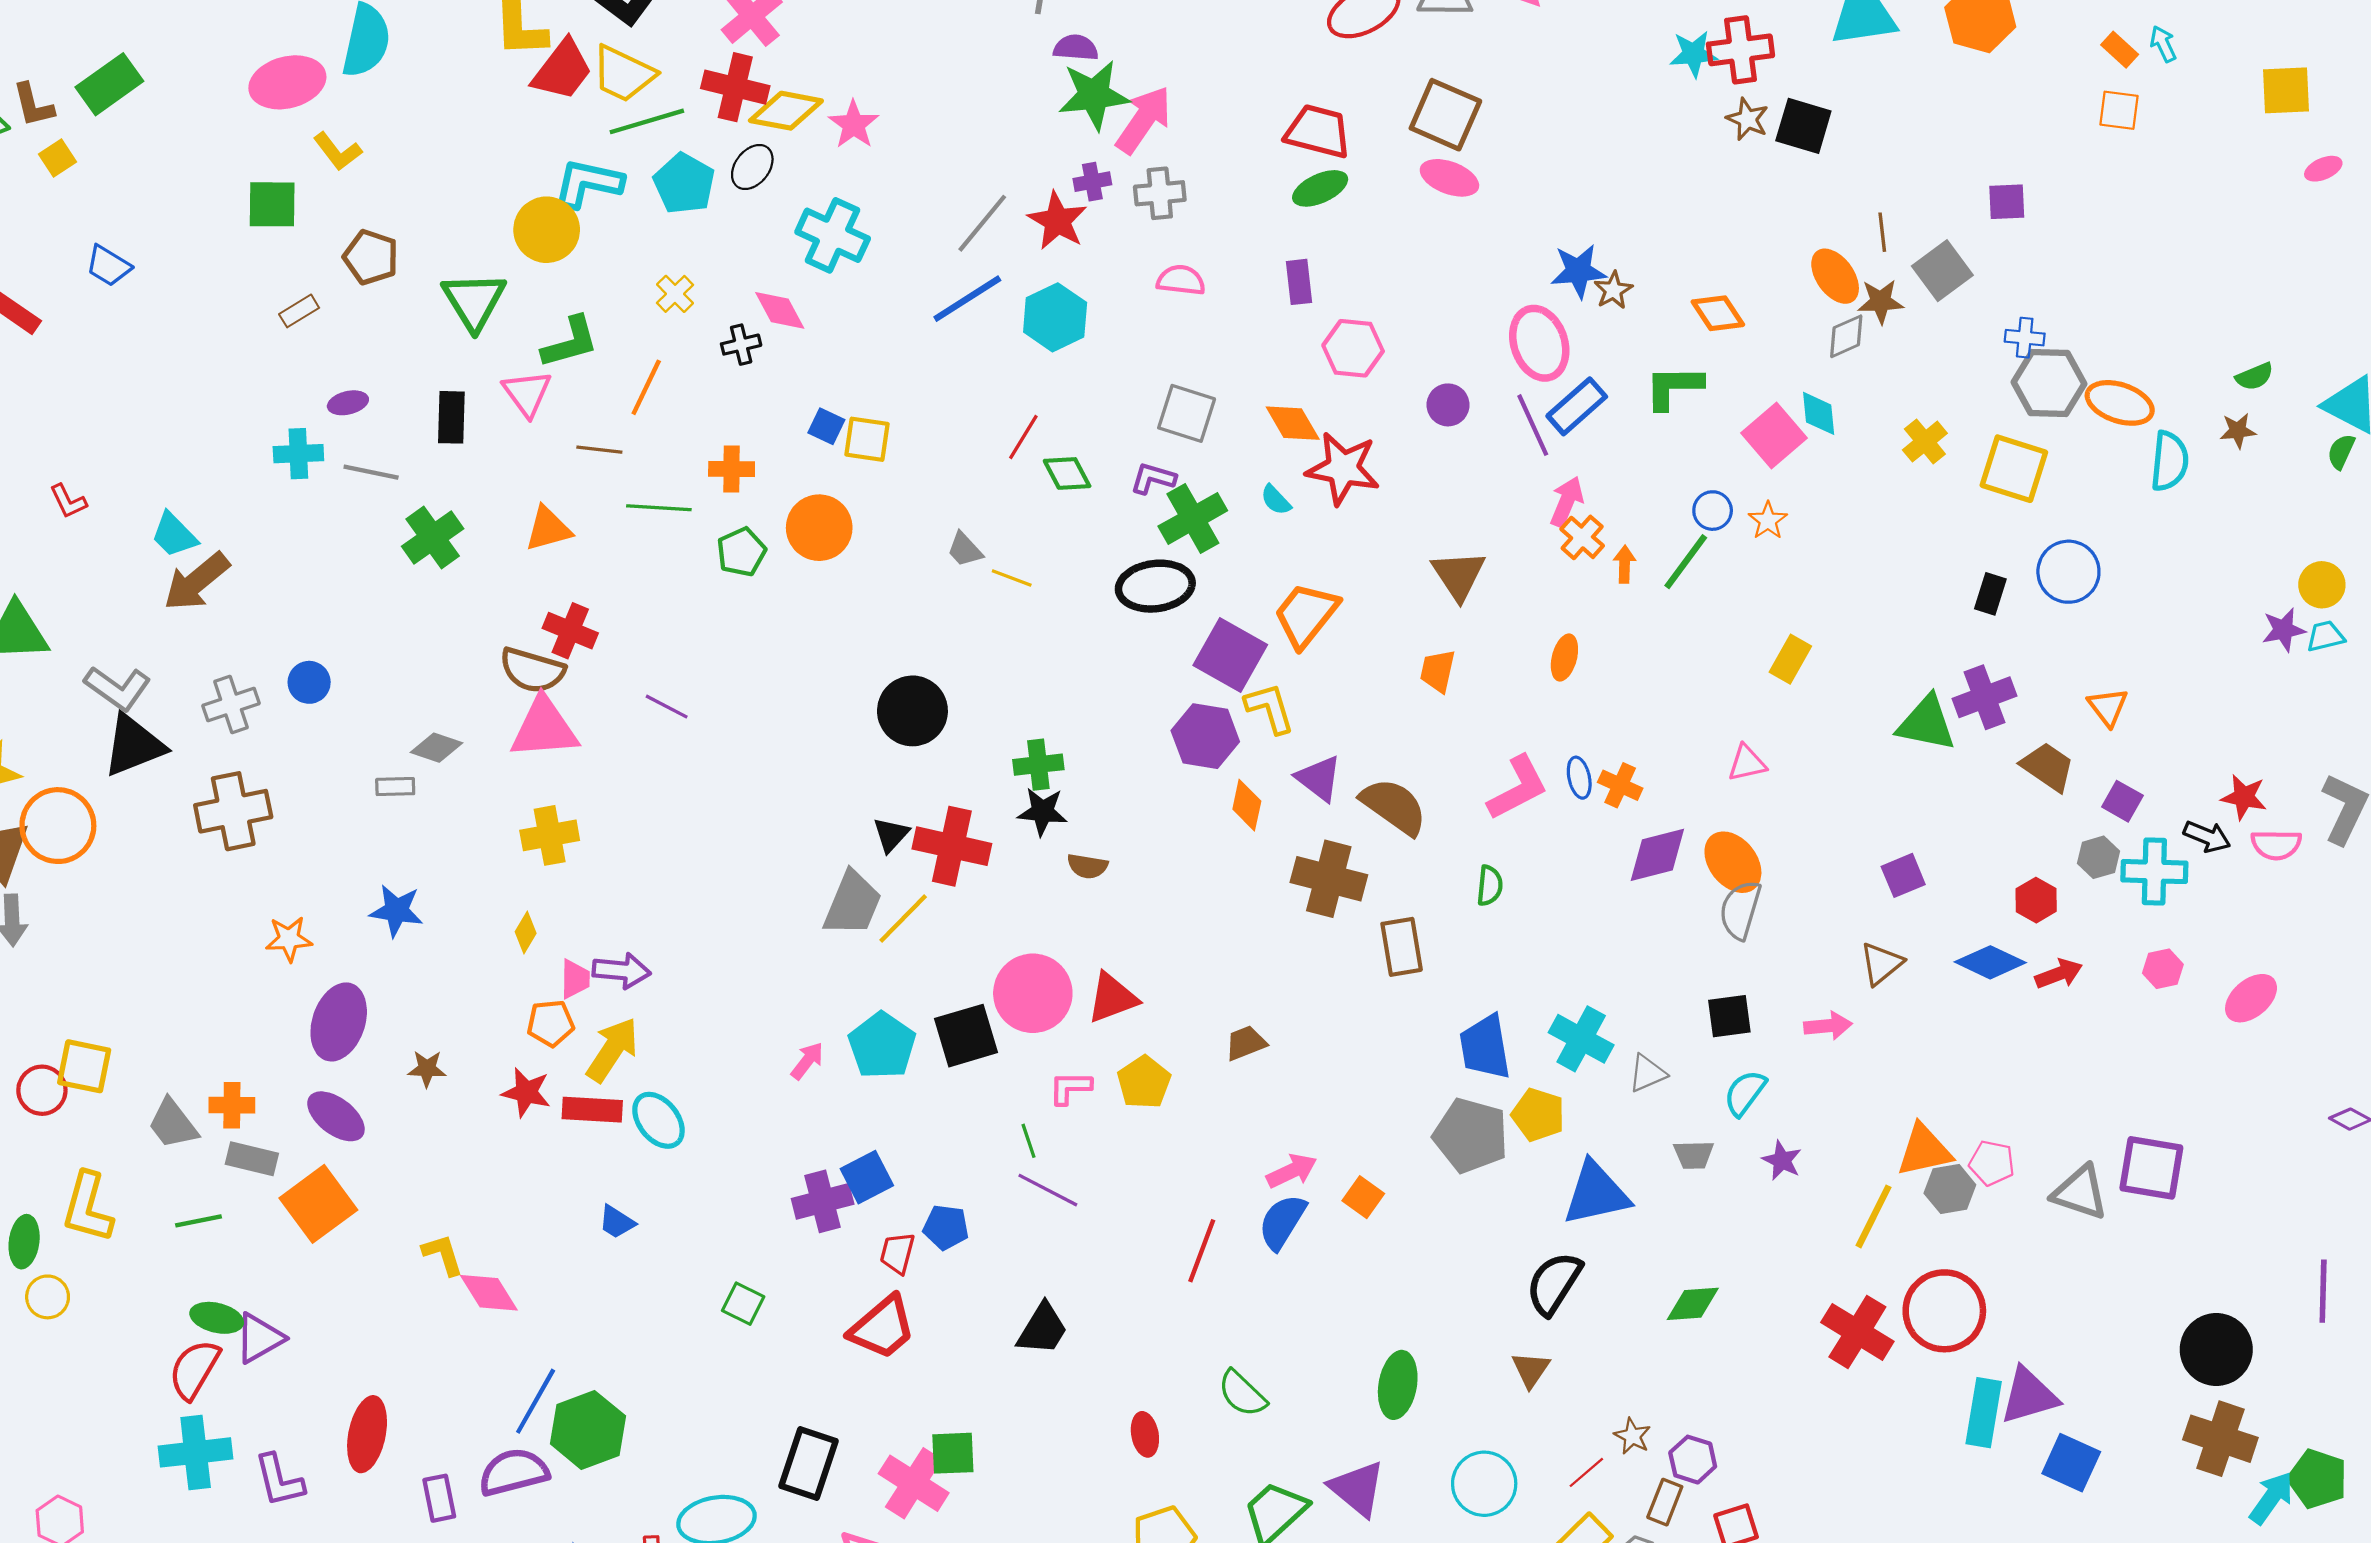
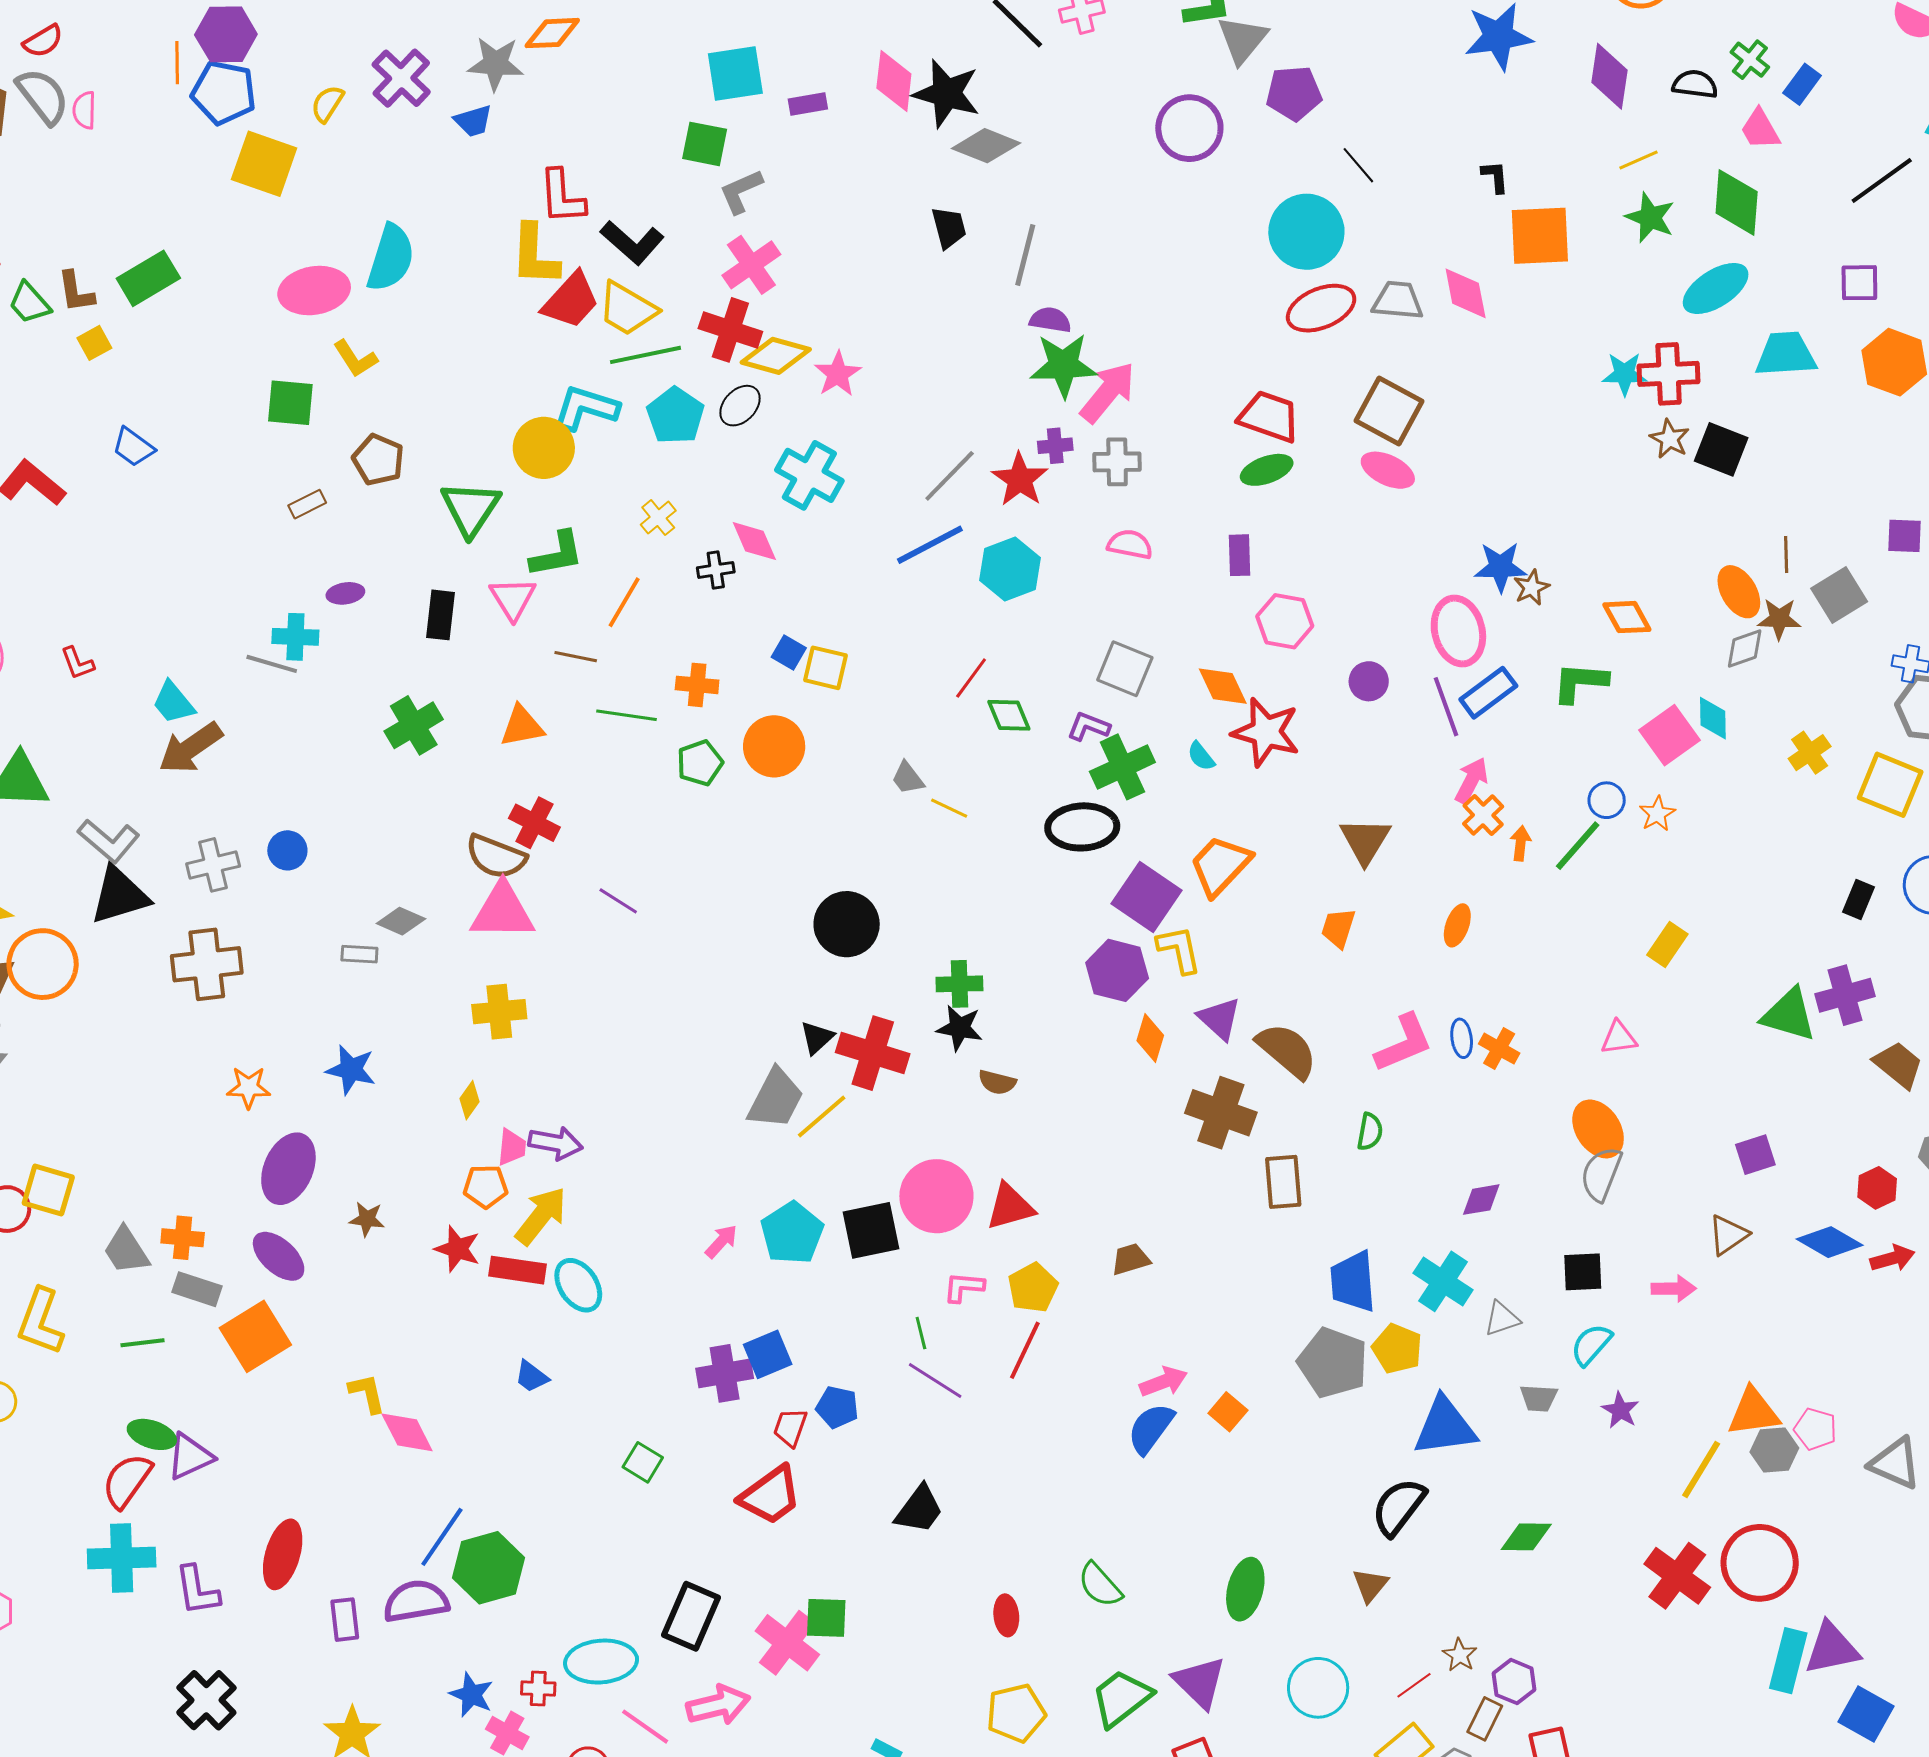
gray line: (371, 472) -> (272, 664), moved
purple diamond: (1657, 855) -> (1481, 1200), moved, size x0.7
red line: (1202, 1251) -> (1025, 1350), moved

